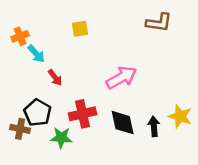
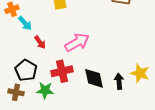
pink arrow: (121, 78) -> (77, 42), moved
brown cross: (20, 129) -> (16, 92), moved

